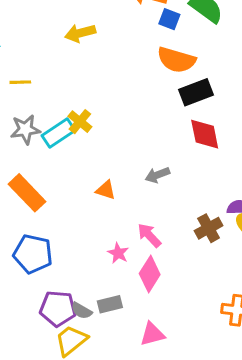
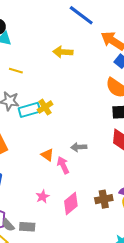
gray arrow: (157, 175) -> (79, 147), moved
pink arrow: (149, 235) -> (63, 165), moved
pink diamond: (150, 274) -> (71, 204), moved

